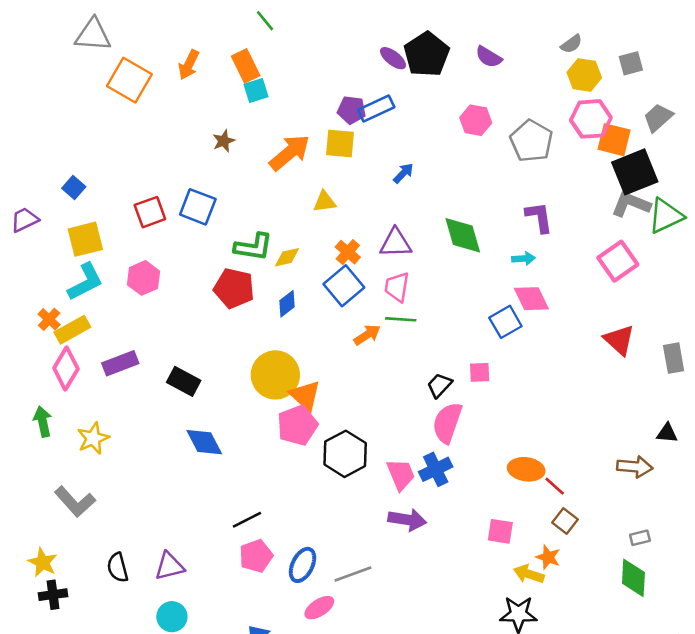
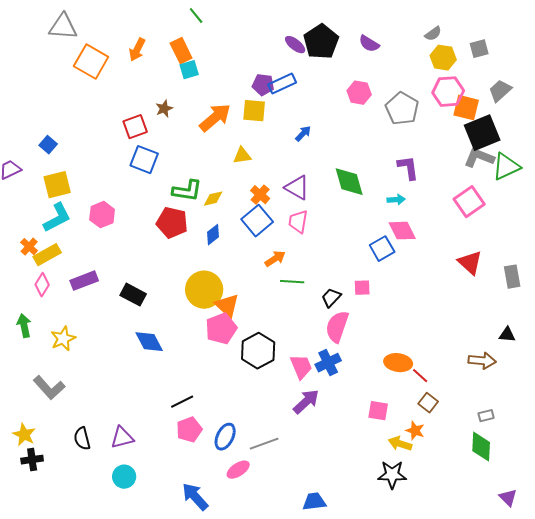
red square: (150, 212) -> (135, 127), moved
purple triangle: (396, 243) -> (297, 188), turned 32
green line: (401, 319) -> (292, 282), moved
pink diamond: (66, 368) -> (42, 285), size x0.7
purple arrow: (407, 520) -> (306, 402), turned -52

